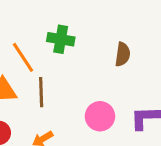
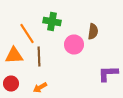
pink circle: (100, 116) -> (74, 44), moved

